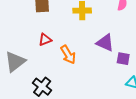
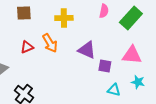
orange arrow: (68, 55) -> (50, 43), moved

